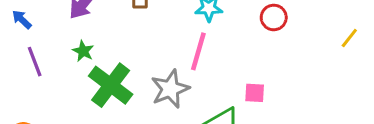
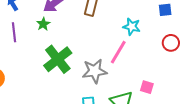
green star: (83, 51) -> (43, 24), moved

